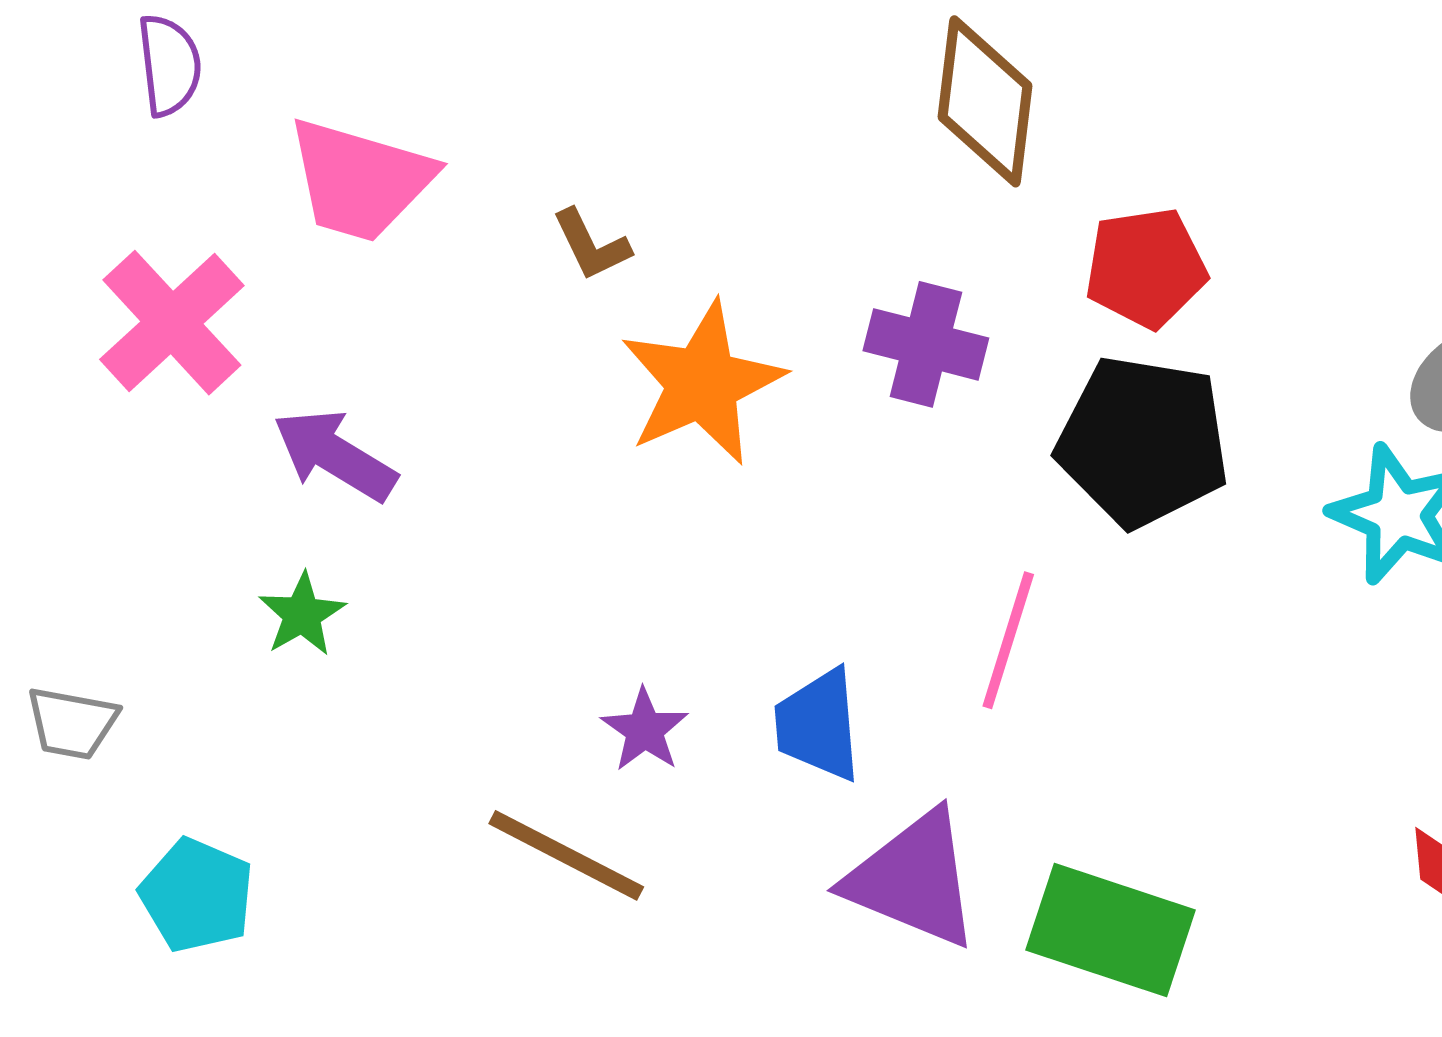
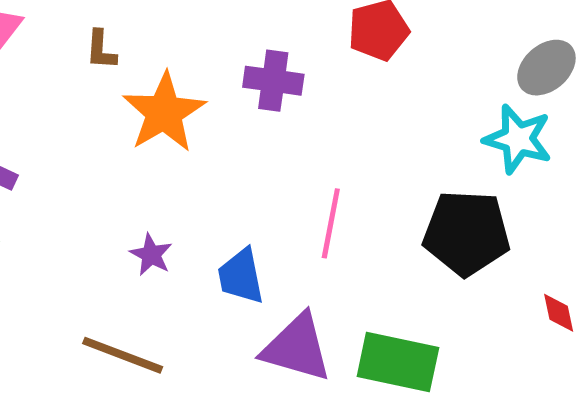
brown L-shape: (591, 245) -> (101, 50), turned 36
black pentagon: (1143, 441) -> (467, 233), moved
purple star: (645, 730) -> (151, 255), moved

